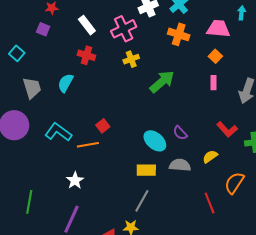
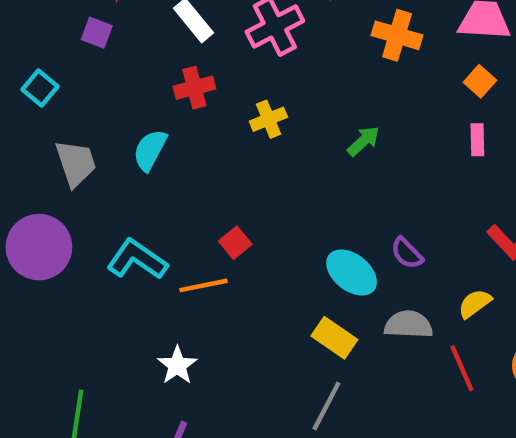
red cross: (86, 55) -> (194, 88), turned -30
yellow cross: (131, 59) -> (268, 119), moved
green arrow: (162, 82) -> (363, 141), size x0.6
yellow rectangle: (146, 170) -> (334, 338), turned 36
red line: (210, 203) -> (462, 368), moved

